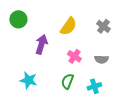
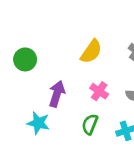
green circle: (18, 19) -> (25, 59), moved
purple arrow: (41, 44) -> (57, 94), moved

